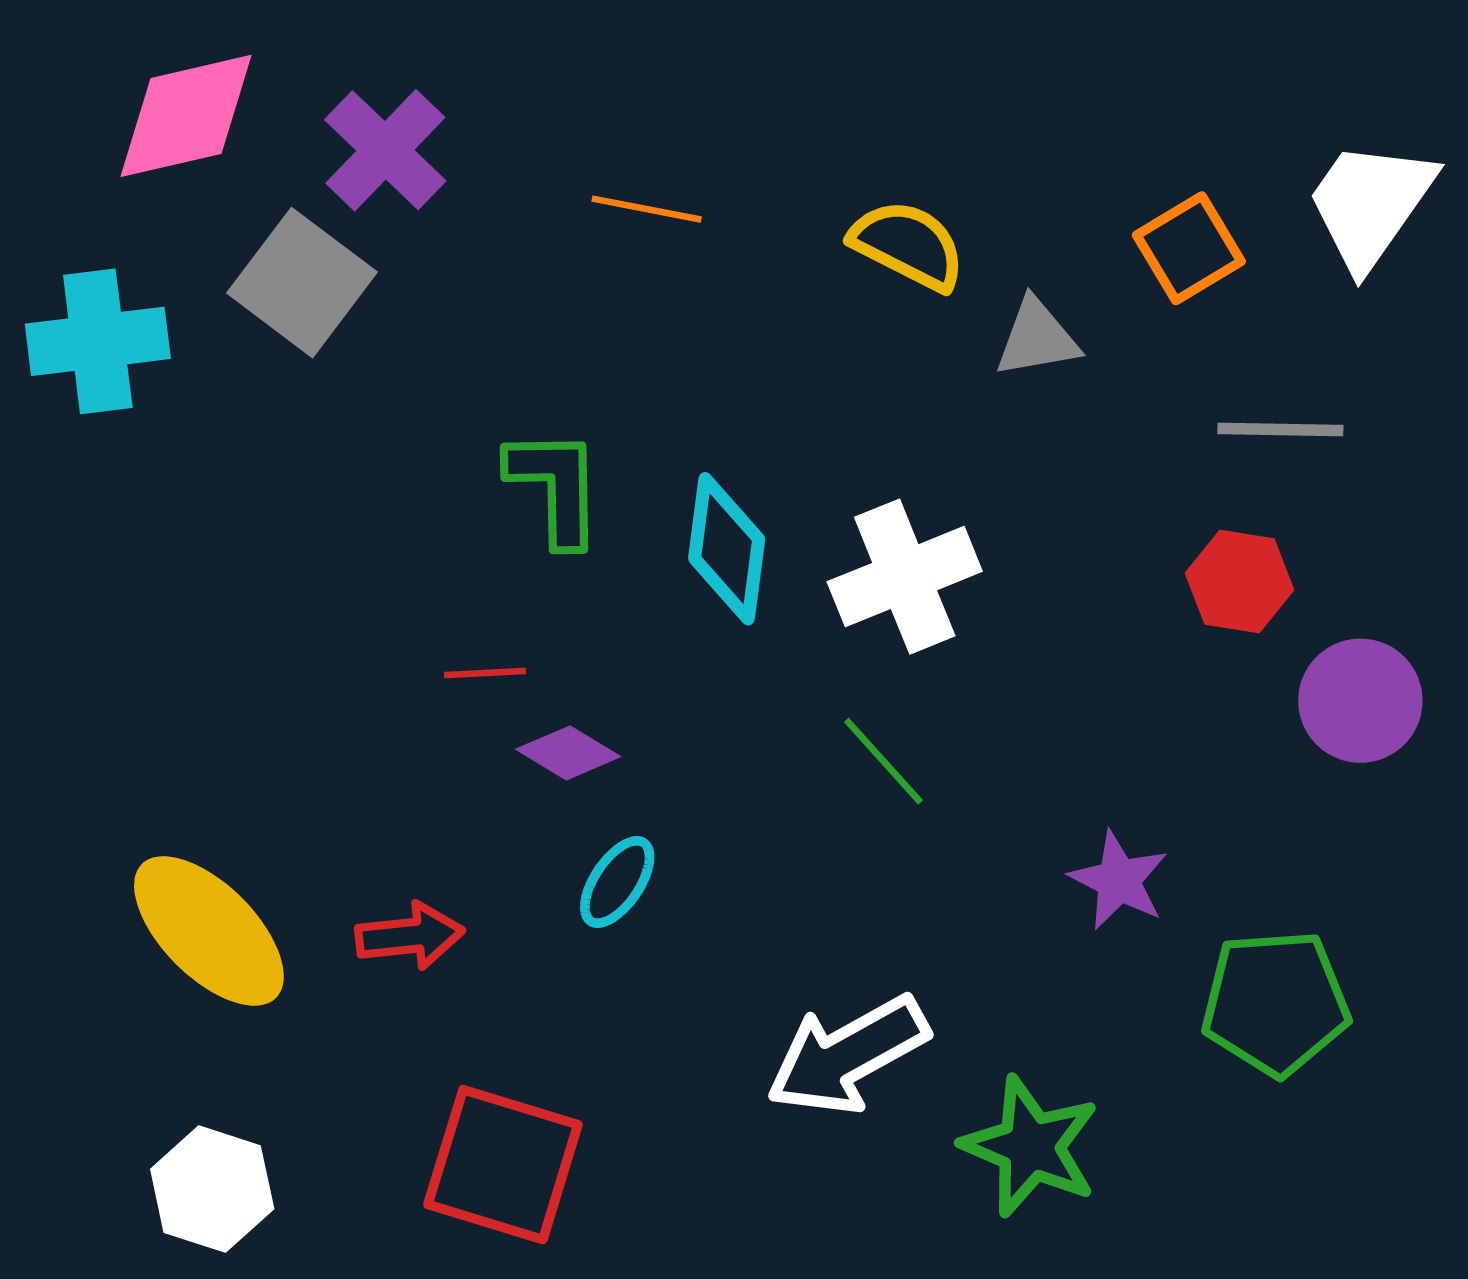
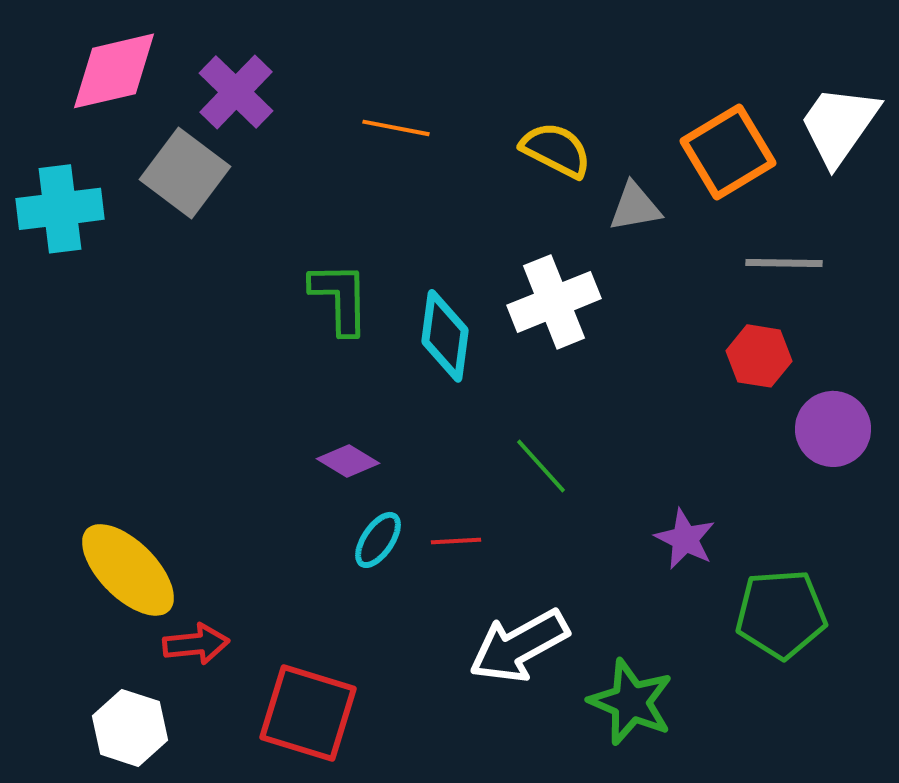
orange square: (1189, 248) -> (728, 152), size x1.4
white cross: (905, 577) -> (554, 302), moved
red line: (485, 673) -> (456, 541), moved
red arrow: (410, 936) -> (196, 644), moved

